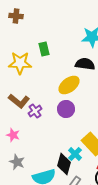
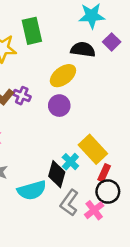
green rectangle: (44, 49) -> (32, 31), size x1.5
purple cross: (35, 111) -> (22, 96), moved, turned -32

